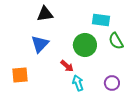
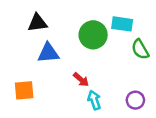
black triangle: (45, 14) -> (37, 23), moved
blue triangle: (40, 44) -> (48, 53), turned 42
green circle: (85, 45) -> (93, 35), moved

